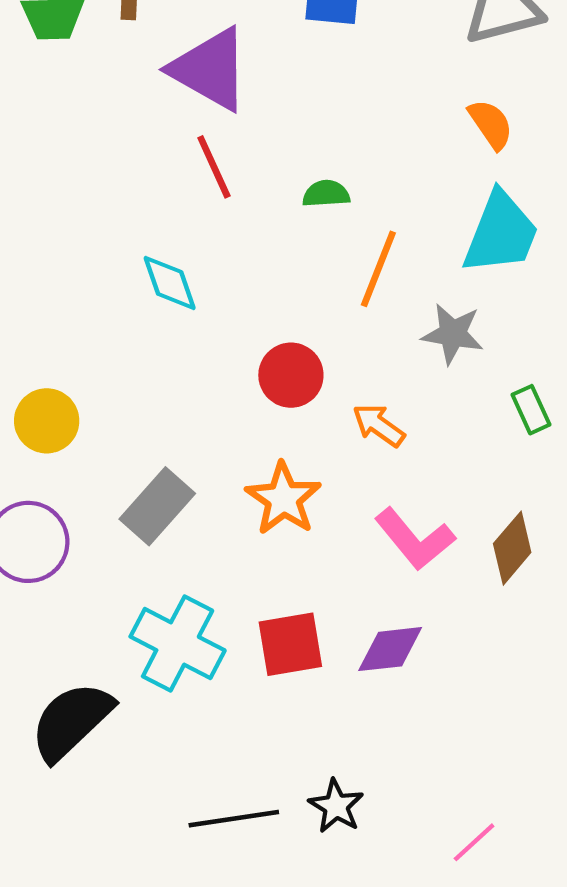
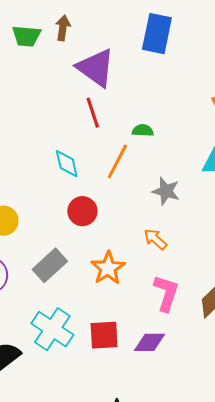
orange line: (378, 269) -> (117, 161), moved
gray star: (453, 334) -> (166, 191), moved
red circle: (291, 375) -> (82, 211), moved
pink L-shape: (415, 539) -> (166, 293), turned -129

